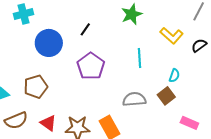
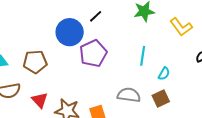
yellow L-shape: (172, 36) -> (181, 27), moved
blue circle: (49, 43) -> (70, 32), moved
cyan semicircle: (174, 76) -> (164, 74), moved

